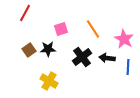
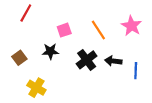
pink star: (124, 39) -> (131, 26), moved
brown square: (29, 50) -> (19, 58), moved
yellow cross: (49, 81) -> (36, 88), moved

